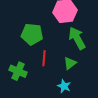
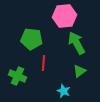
green triangle: (70, 63) -> (79, 71), moved

